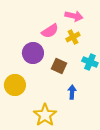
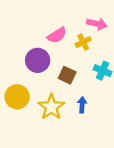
pink arrow: (74, 16) -> (97, 24), moved
yellow star: (45, 115) -> (51, 107), moved

